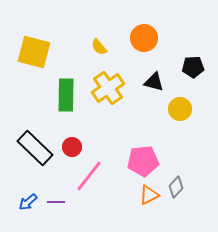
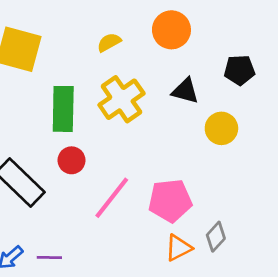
yellow semicircle: (99, 47) -> (109, 42), turned 102
red circle: (72, 147) -> (72, 160), moved
pink line: (89, 176) -> (112, 198), moved

